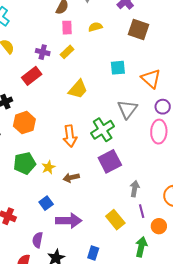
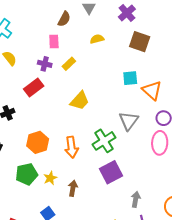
pink rectangle: (67, 28) -> (54, 41), moved
cyan square: (118, 68) -> (130, 78), moved
orange hexagon: (24, 123) -> (38, 142), moved
brown arrow: (71, 178) -> (73, 188), turned 112

